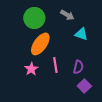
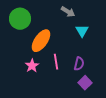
green circle: (34, 18) -> (20, 19), moved
cyan triangle: (81, 34) -> (82, 31), turned 40

